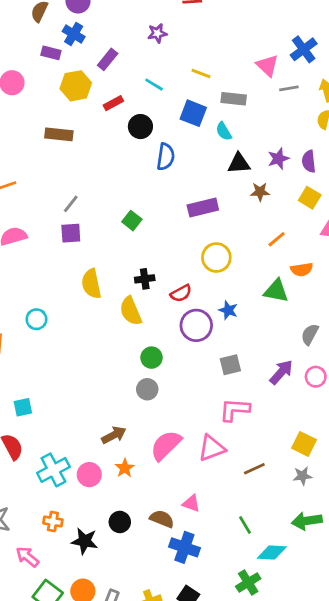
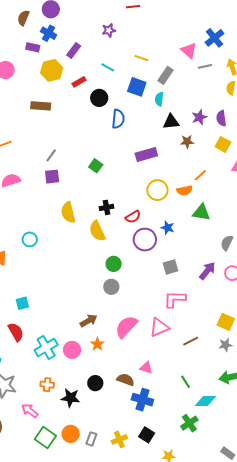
gray rectangle: (234, 99) -> (165, 75), turned -60
cyan semicircle: (224, 131) -> (159, 99), turned 40
orange semicircle: (302, 269) -> (184, 191), moved

